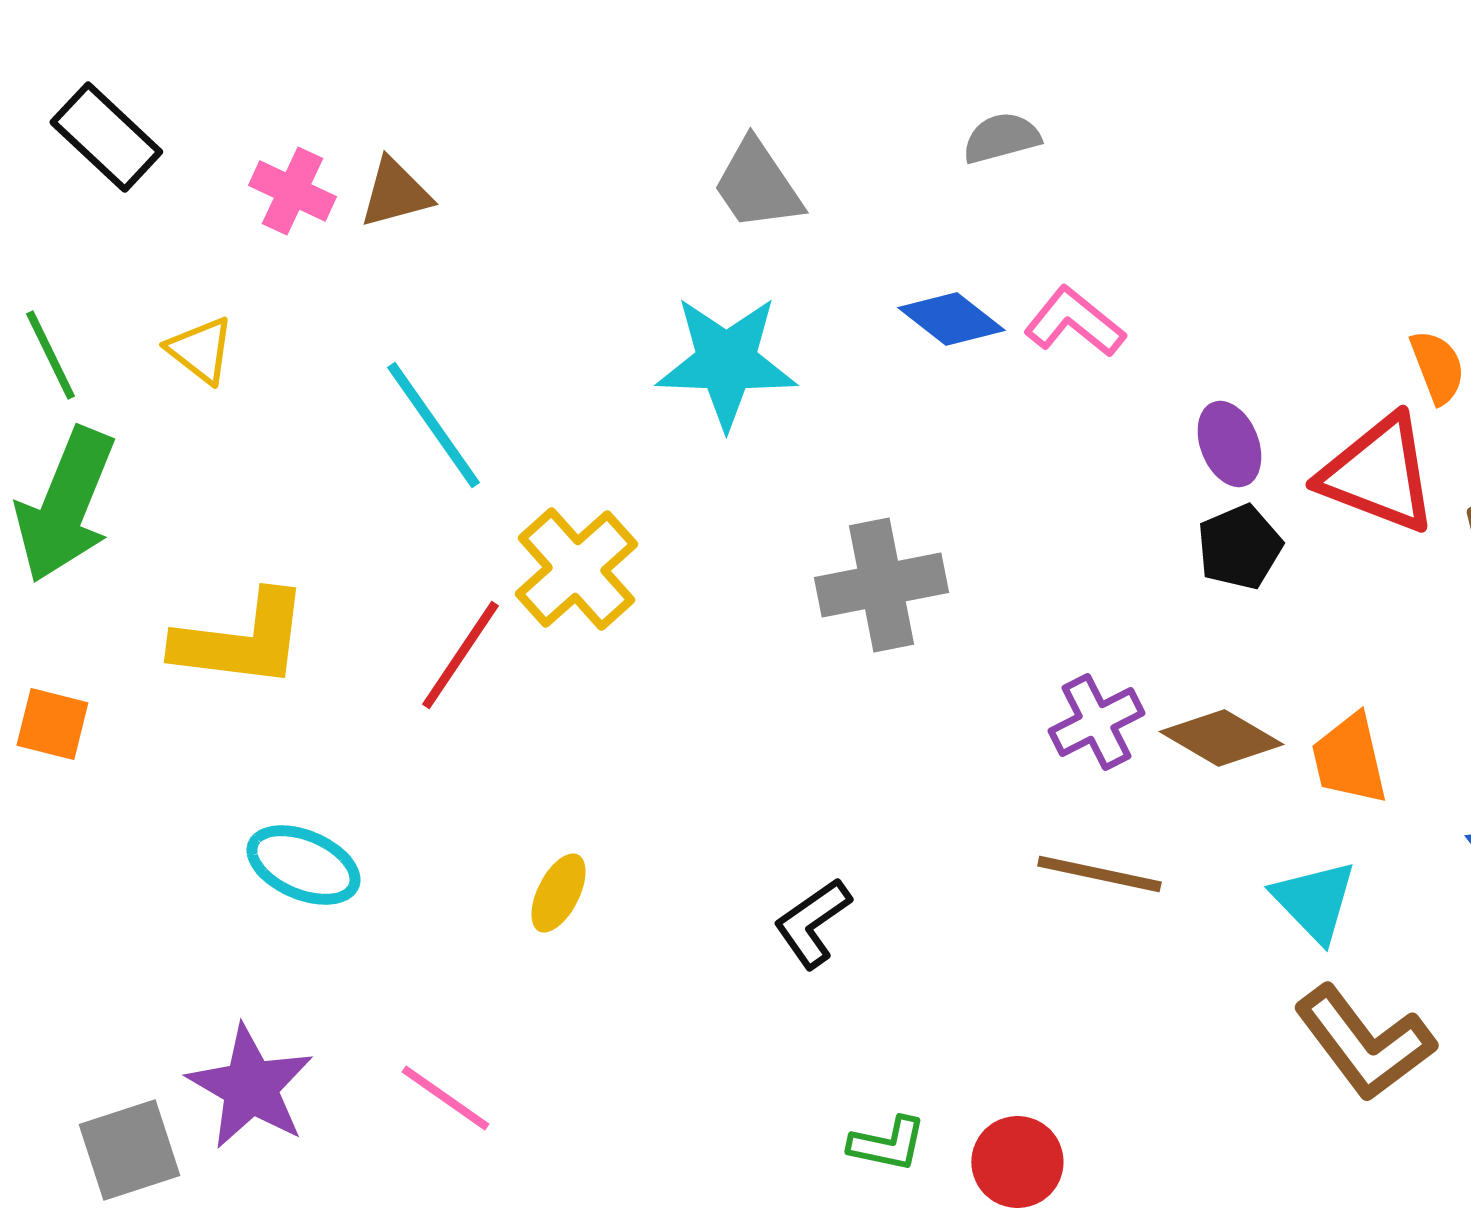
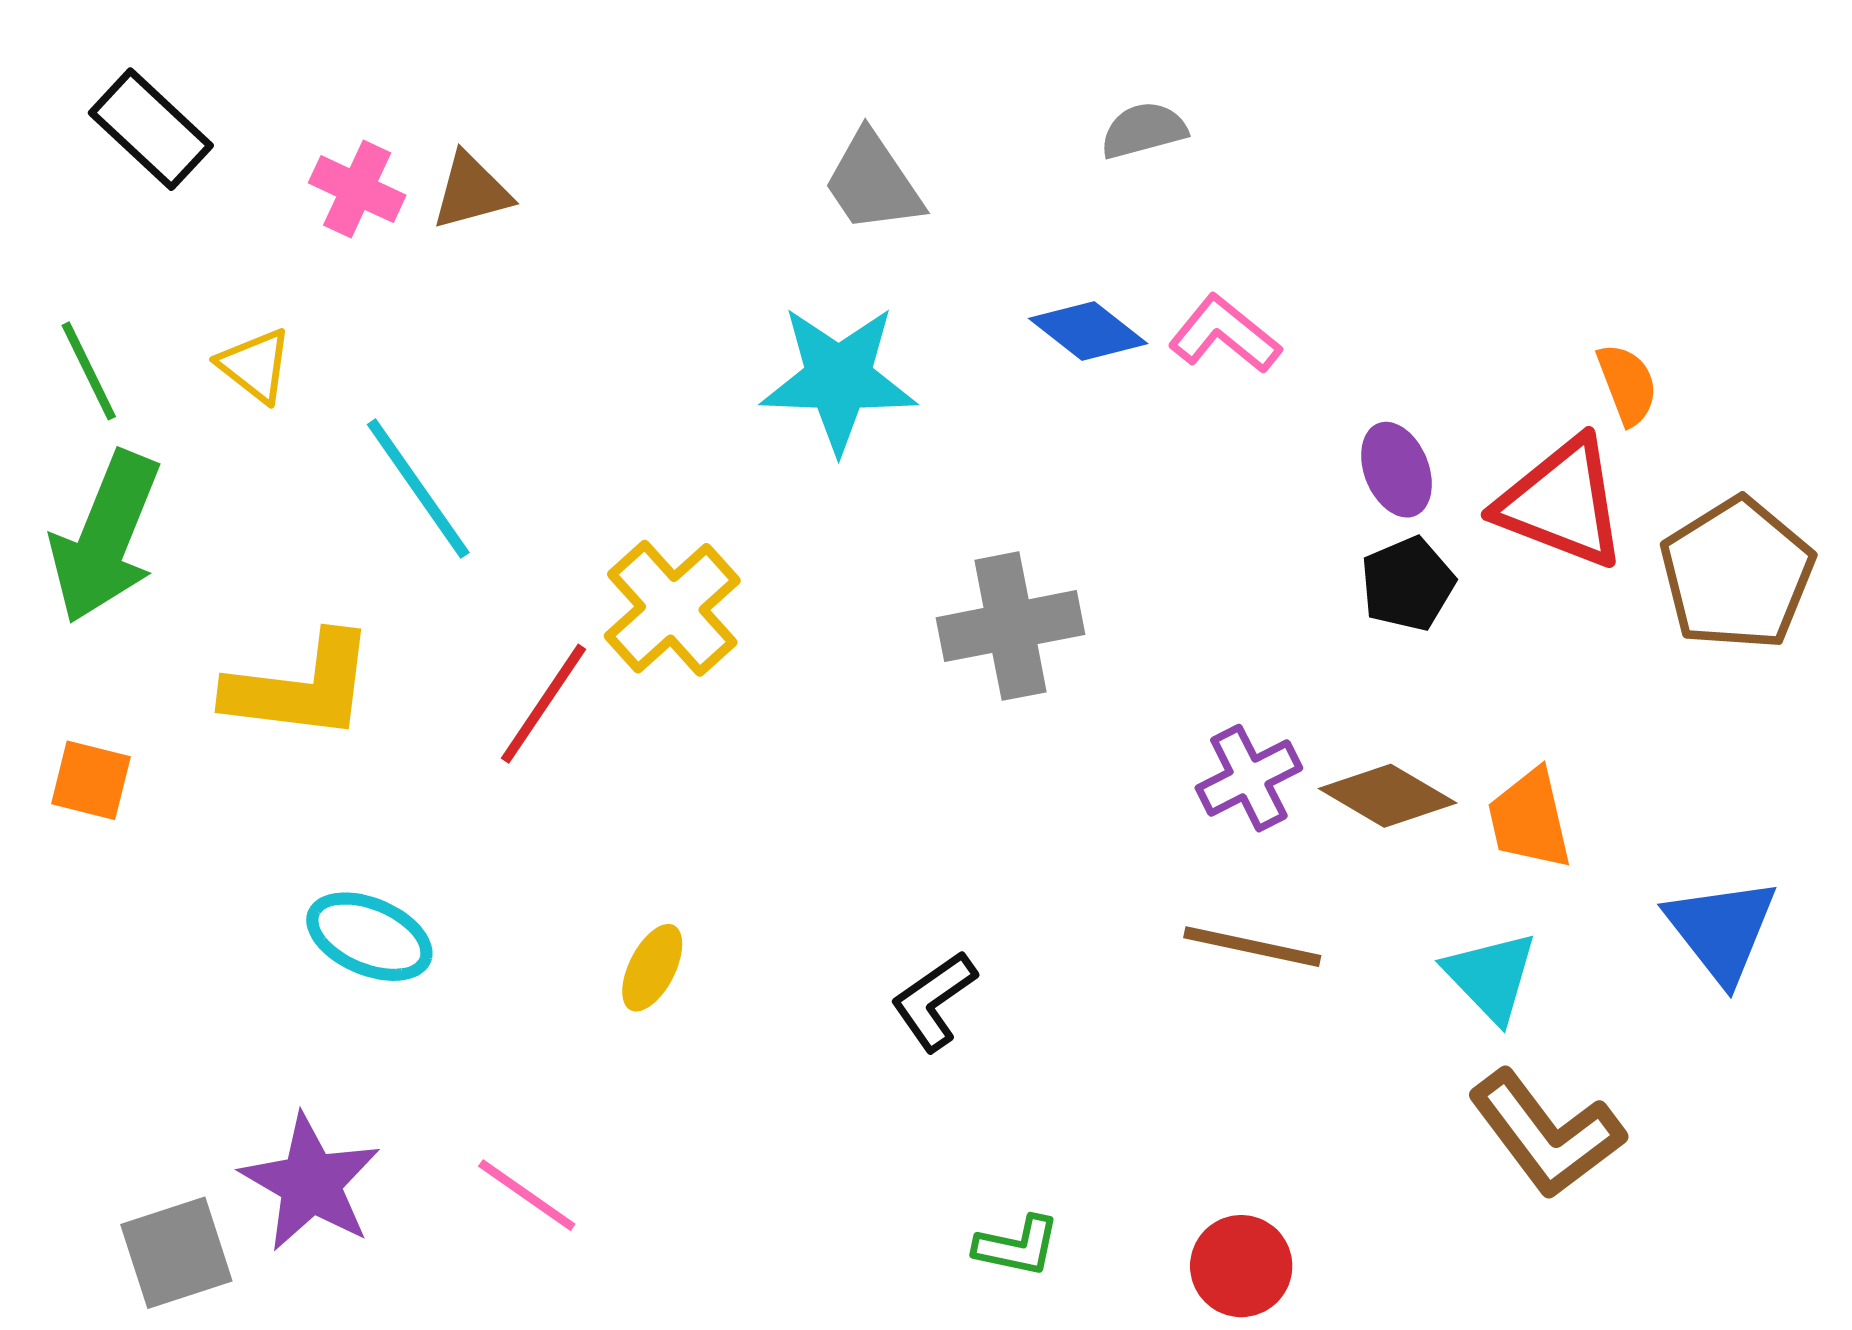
cyan line: (433, 425) -> (418, 489), moved
red circle: (1017, 1162) -> (1241, 1266), moved

